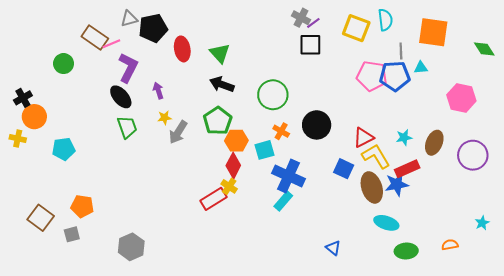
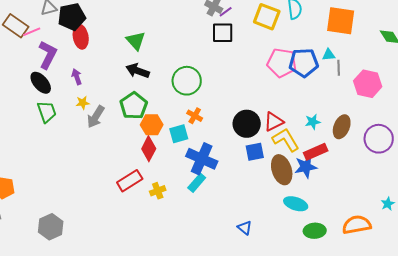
red ellipse: (182, 49) -> (81, 37), moved
gray line: (401, 51) -> (339, 68), moved
black circle: (317, 125) -> (247, 124), moved
blue square: (344, 169) -> (255, 152), turned -36
yellow cross: (229, 186) -> (158, 191), moved, turned 35
orange semicircle: (450, 245) -> (357, 225), size x1.8

